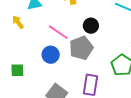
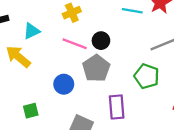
yellow arrow: (18, 22) -> (18, 57), size x1.6
pink line: (58, 32) -> (75, 44), moved

